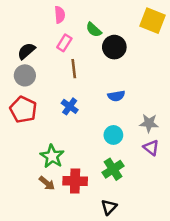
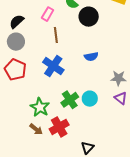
blue cross: (70, 106) -> (53, 66), size x1.5
cyan circle: (113, 135) -> (90, 99), moved
green cross: (113, 169) -> (70, 100), moved
red cross: (75, 181) -> (59, 127), turned -30

